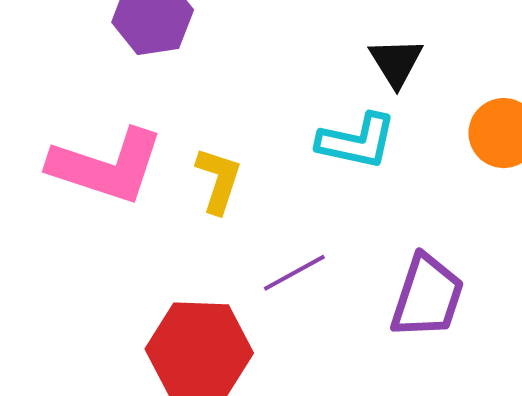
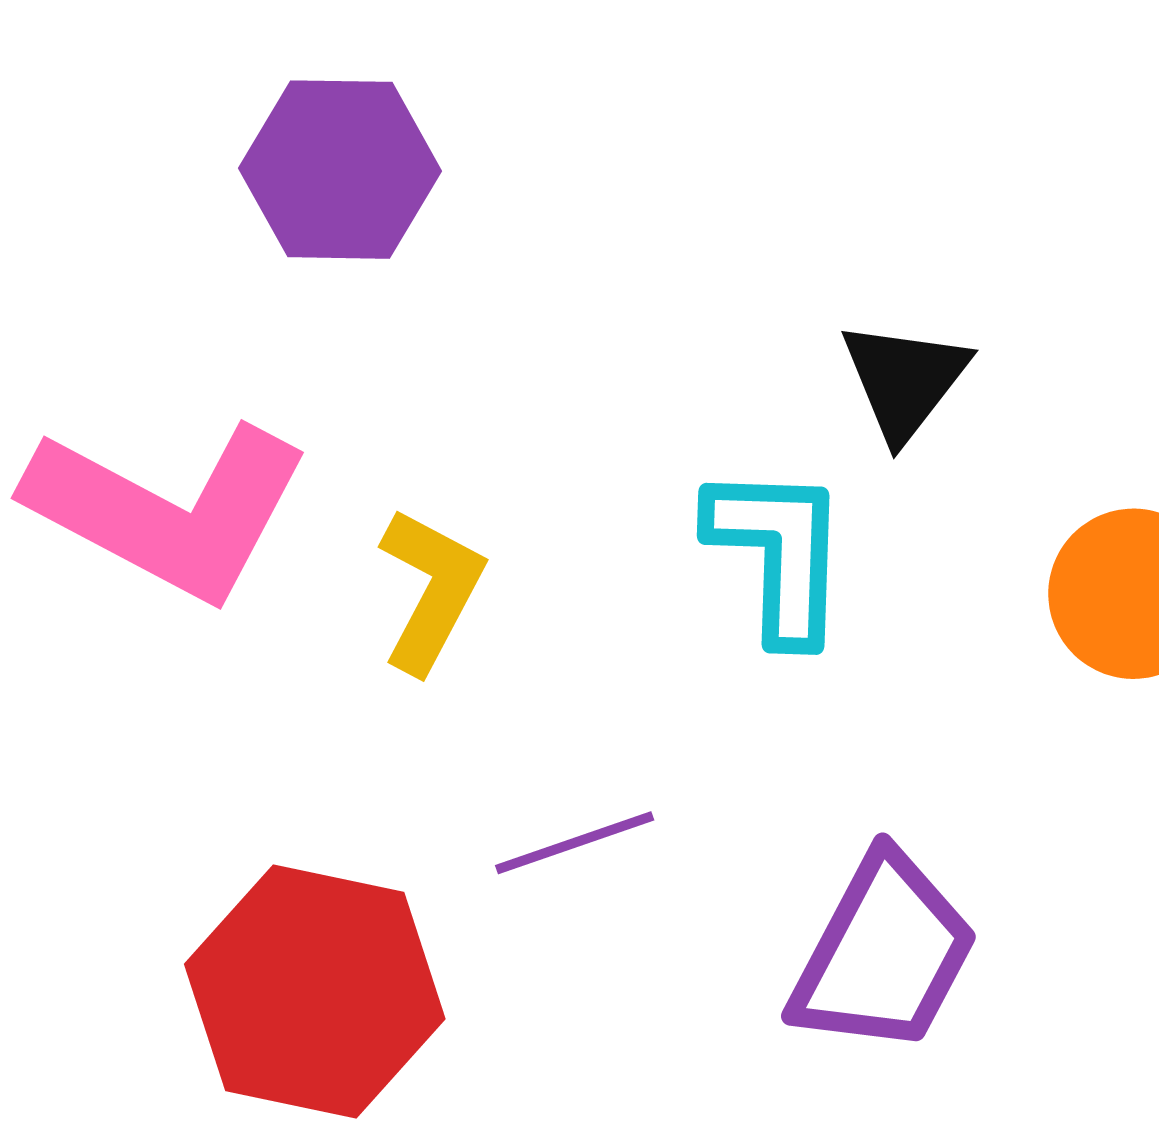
cyan L-shape: (357, 141) -> (778, 553), turned -110

